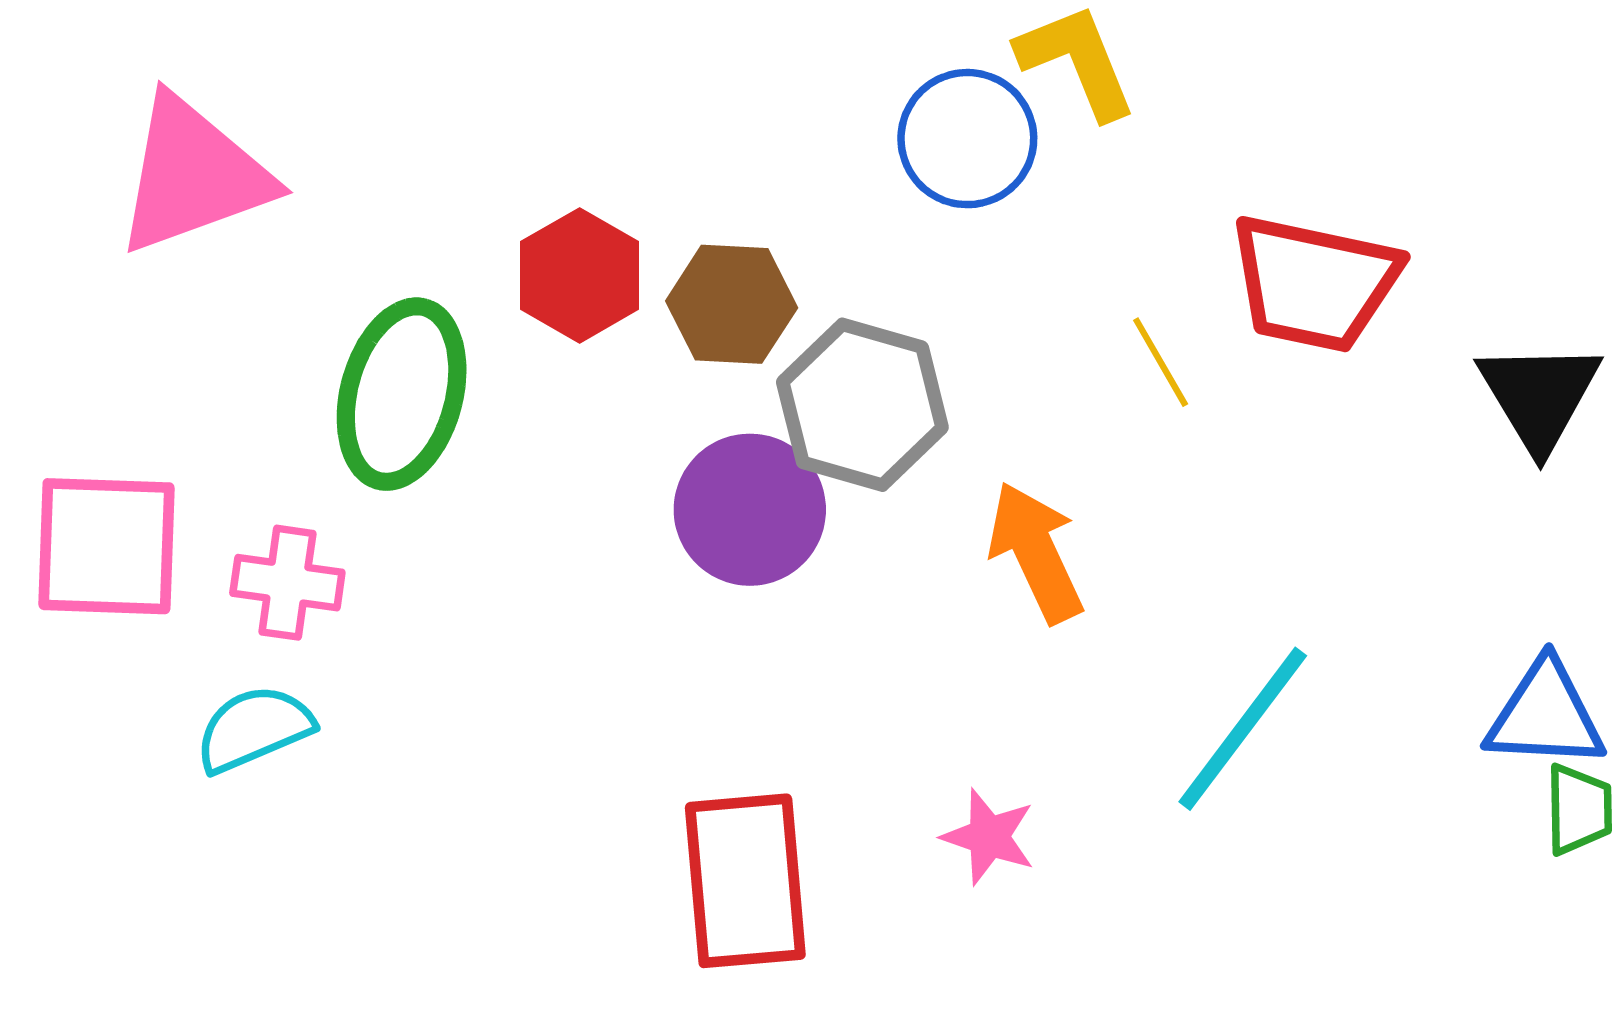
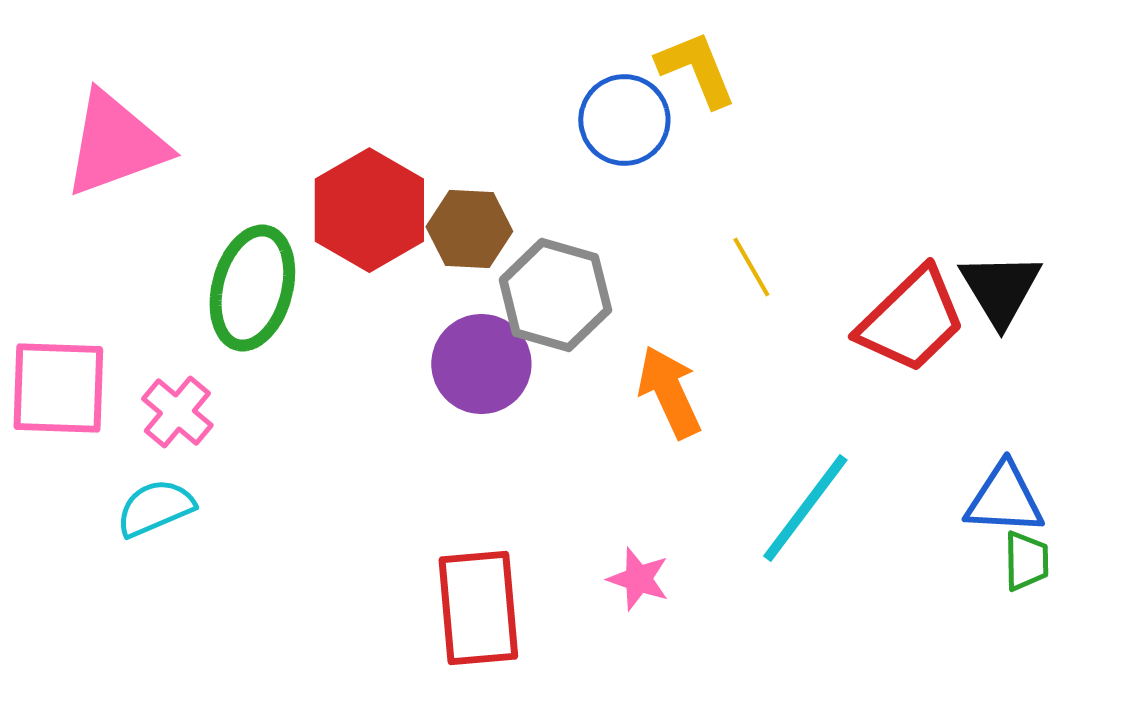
red hexagon: (580, 275) -> (369, 210), size x1.4
red trapezoid: (1314, 283) -> (911, 320), moved, turned -56
pink cross: (287, 583) -> (177, 412), turned 32

